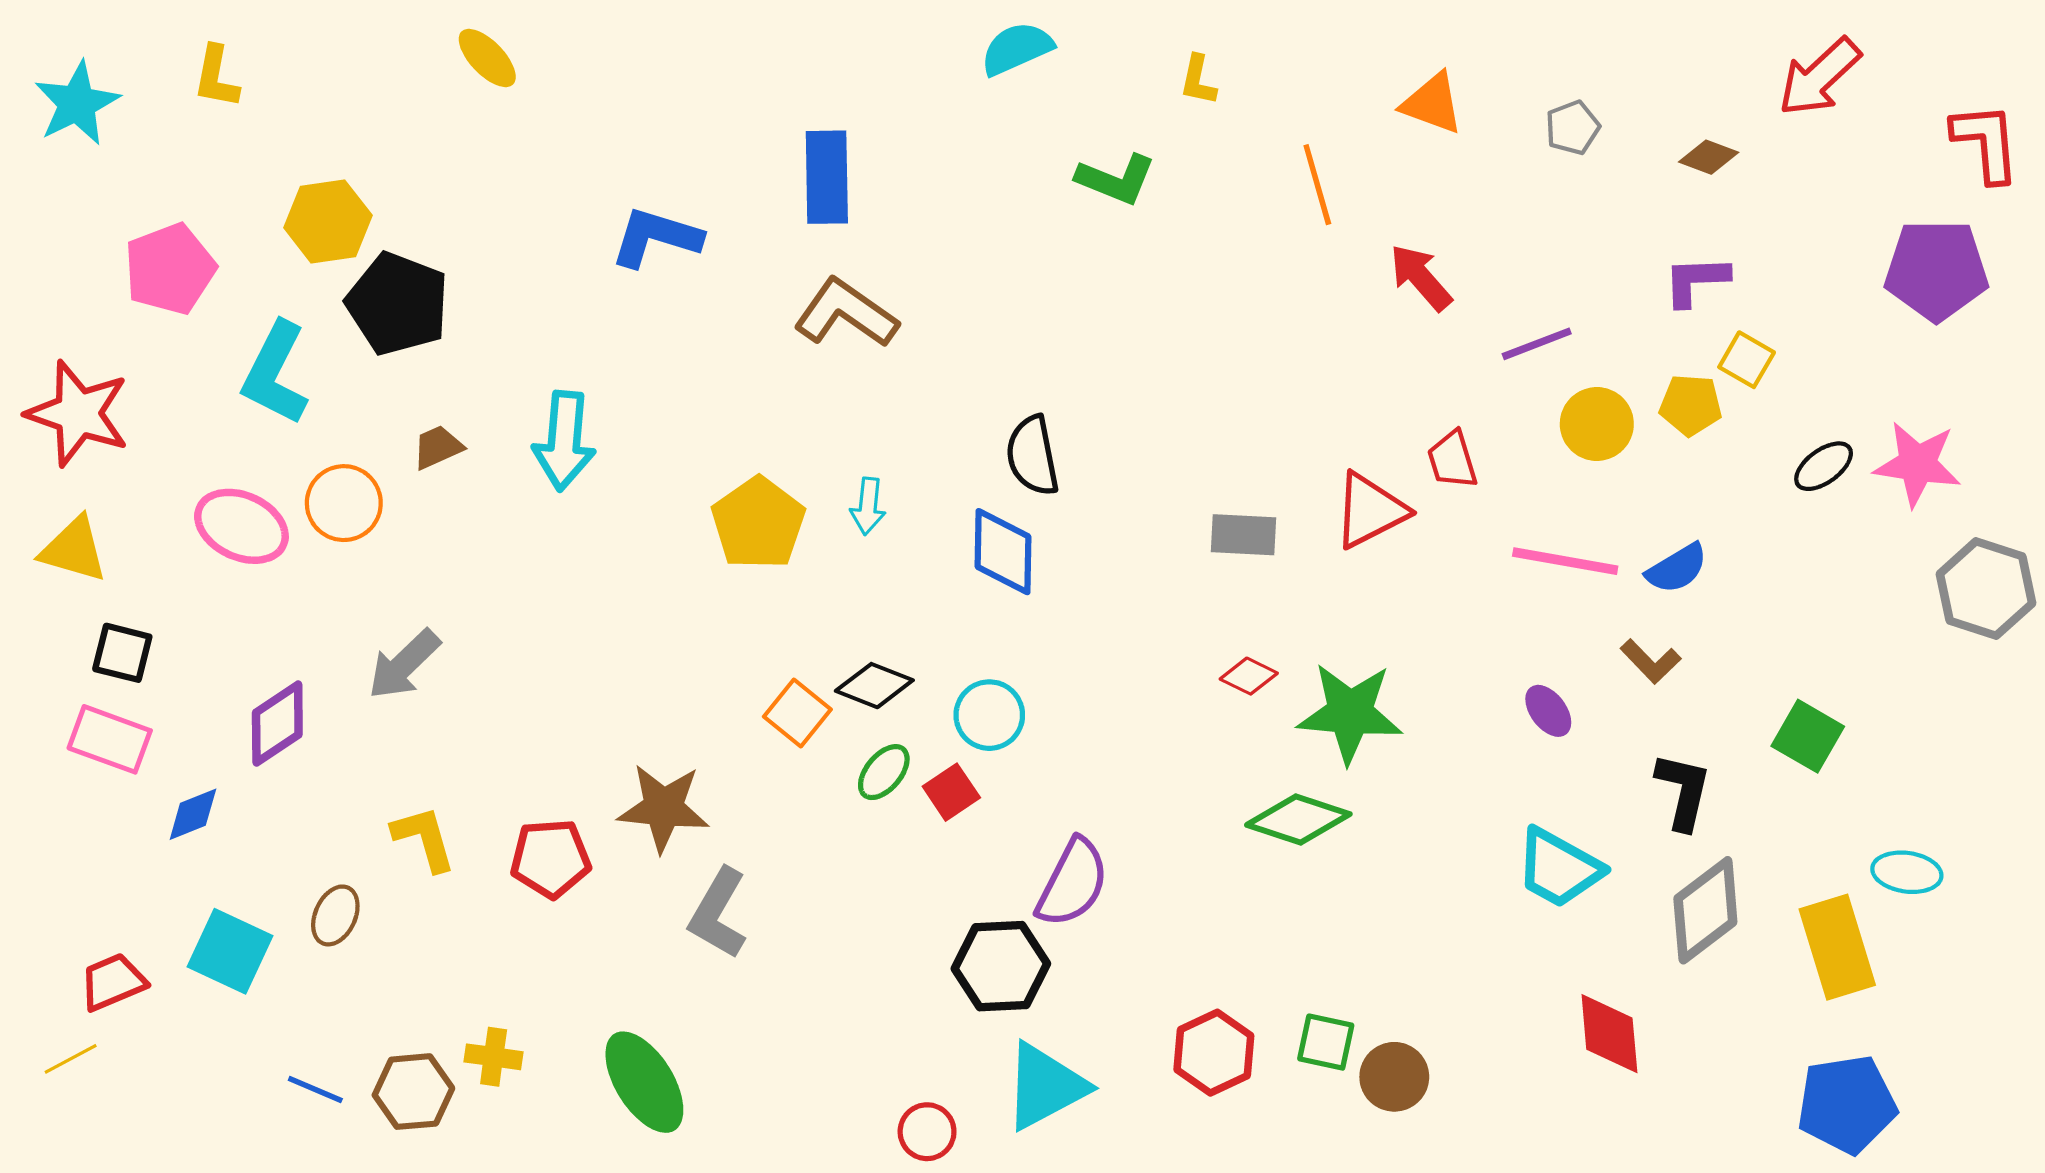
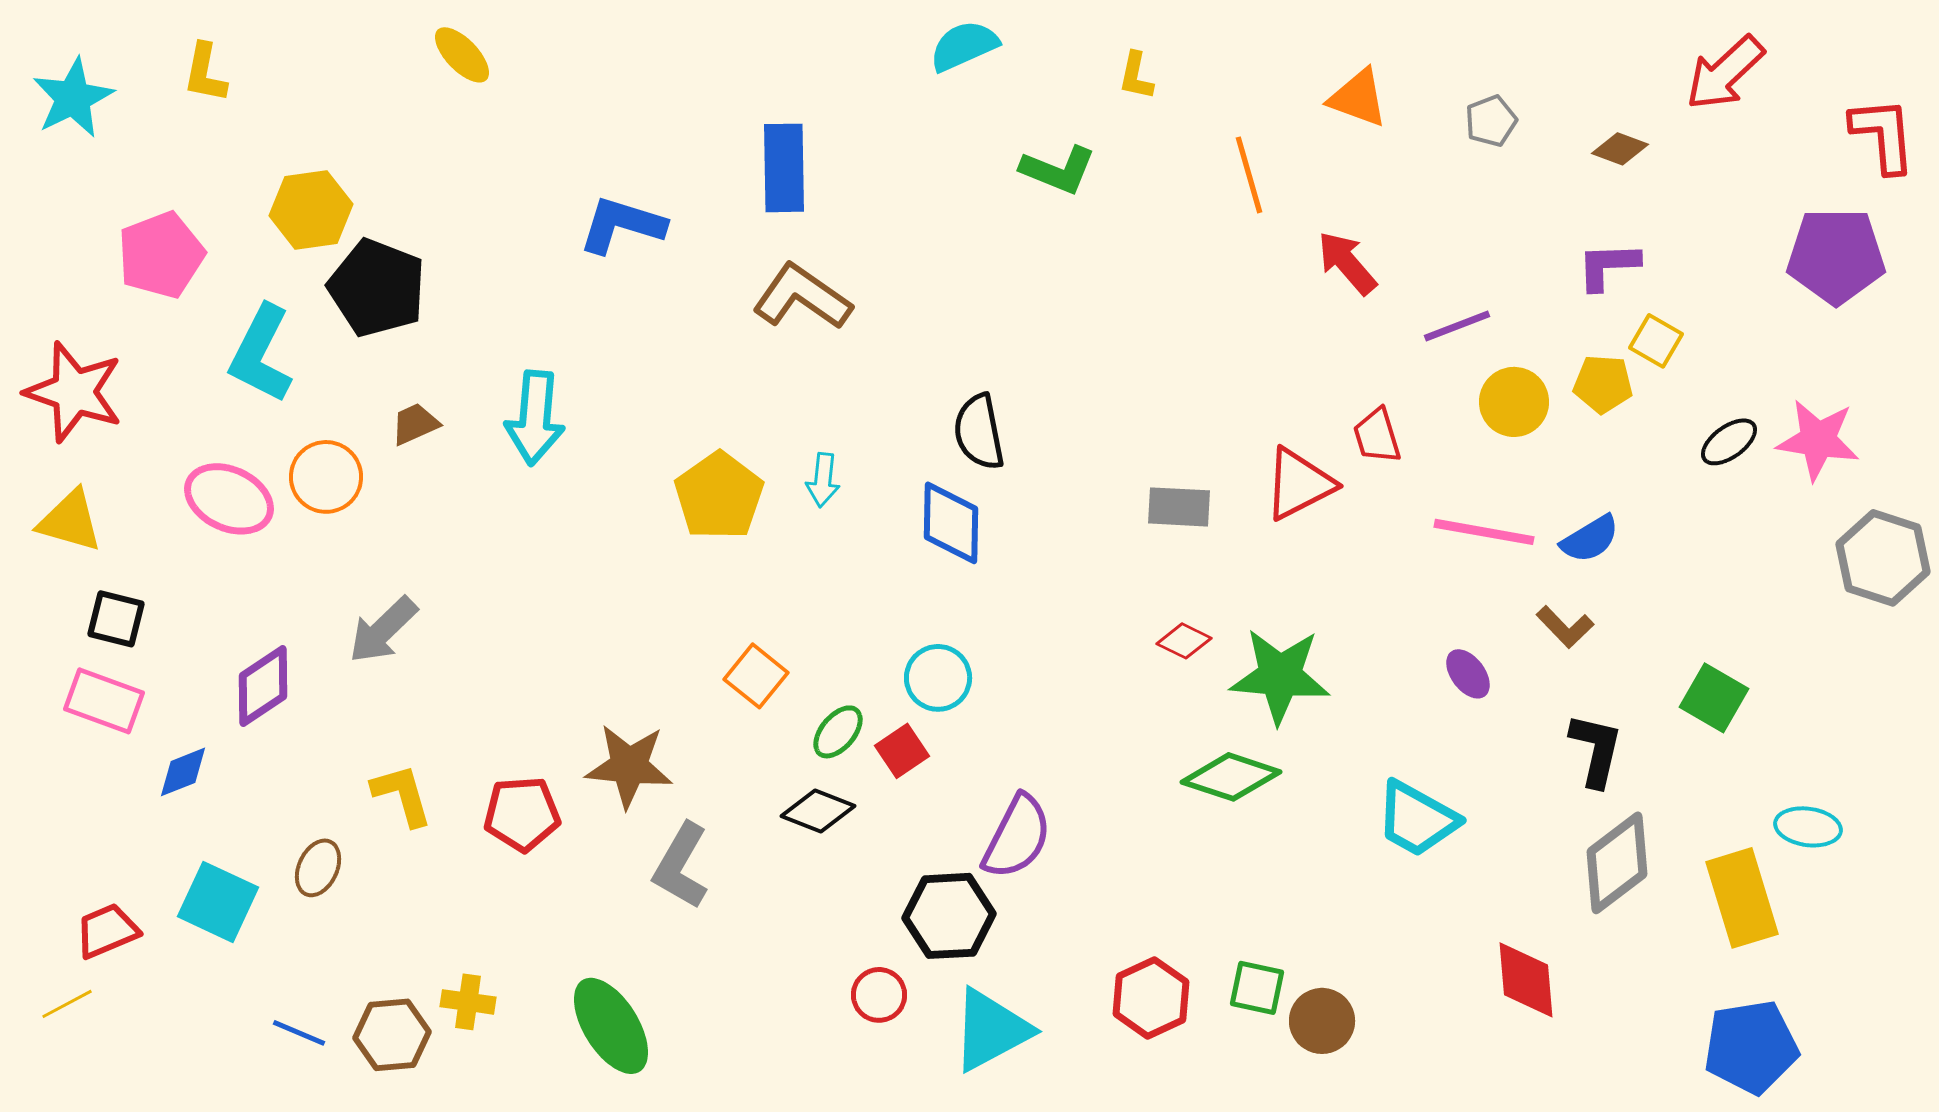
black diamond: (874, 686) -> (818, 811), moved
cyan trapezoid: (1559, 868) -> (1417, 819), moved
red circle: (927, 1132) -> (879, 995), moved

